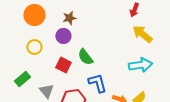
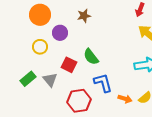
brown star: (69, 18) -> (84, 16), moved
purple circle: (63, 36) -> (60, 33), moved
gray triangle: (46, 91) -> (50, 80), moved

